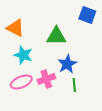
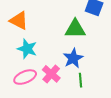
green triangle: (56, 36) -> (75, 29), moved
pink cross: (46, 79) -> (51, 74), turned -30

